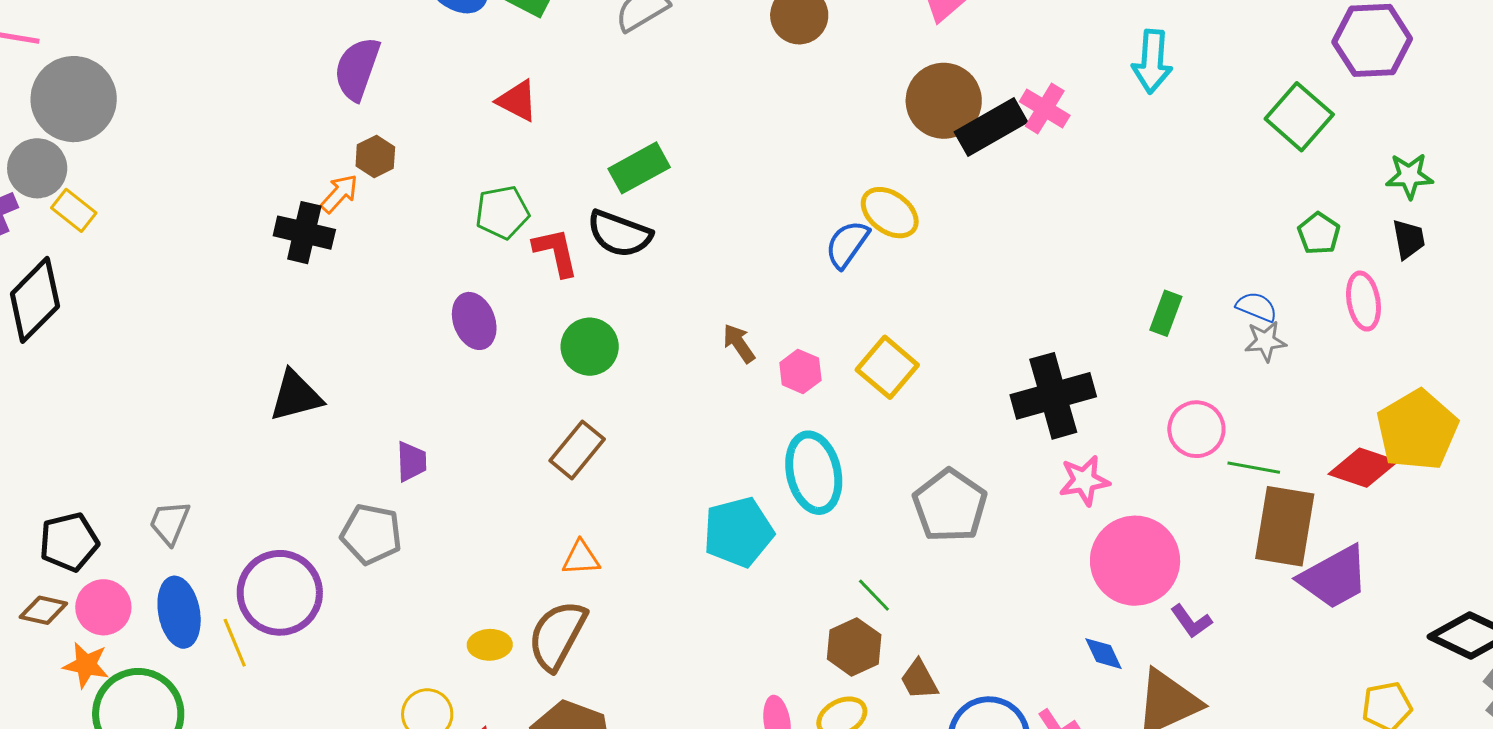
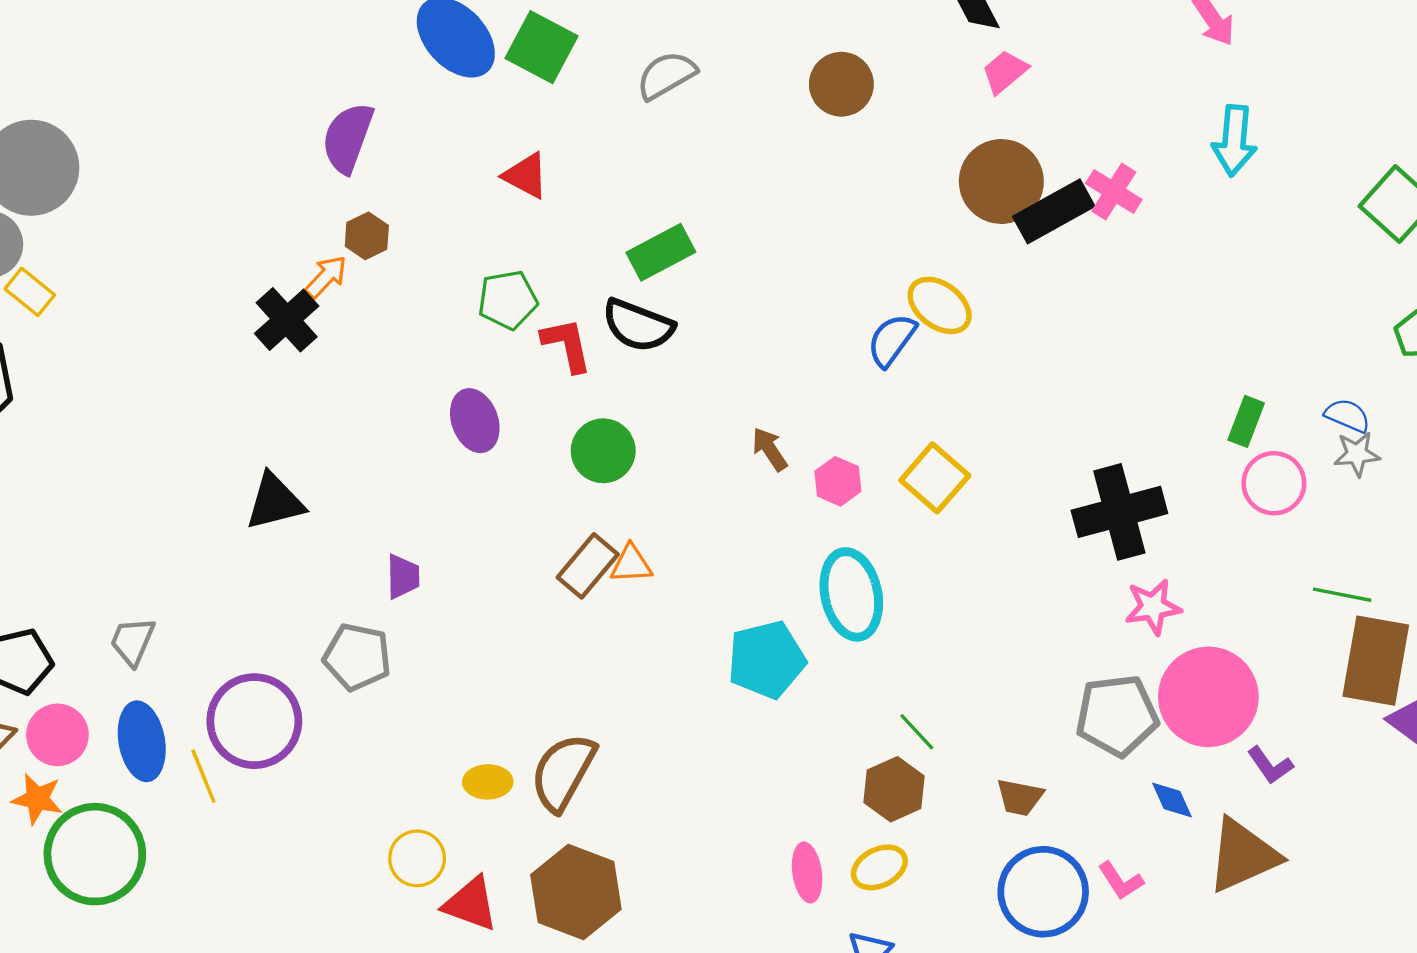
black cross: (304, 233) -> (287, 320), turned 34
pink circle: (1196, 429) -> (1274, 483), moved
gray pentagon: (950, 506) -> (1117, 716), moved, turned 30
orange triangle: (581, 558) -> (631, 564), moved
brown trapezoid: (919, 680) -> (1020, 797), moved, turned -51

